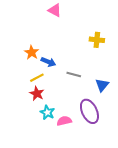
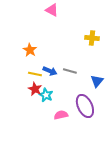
blue arrow: (48, 62) -> (50, 71), moved
yellow line: (37, 78) -> (35, 74), turned 40
cyan star: (47, 112) -> (46, 95), moved

